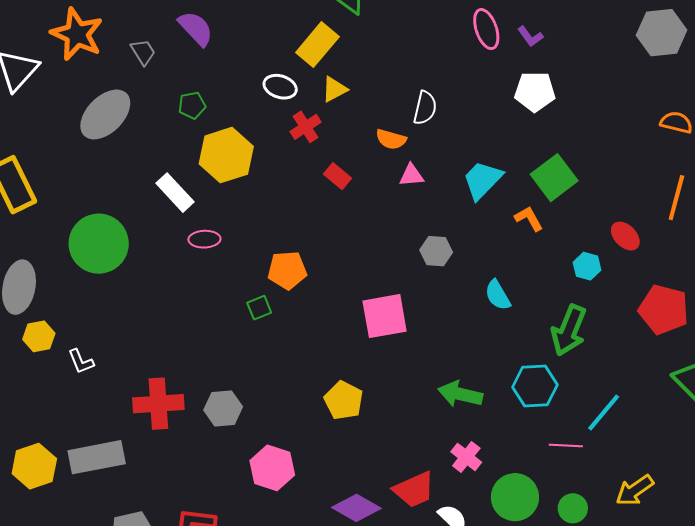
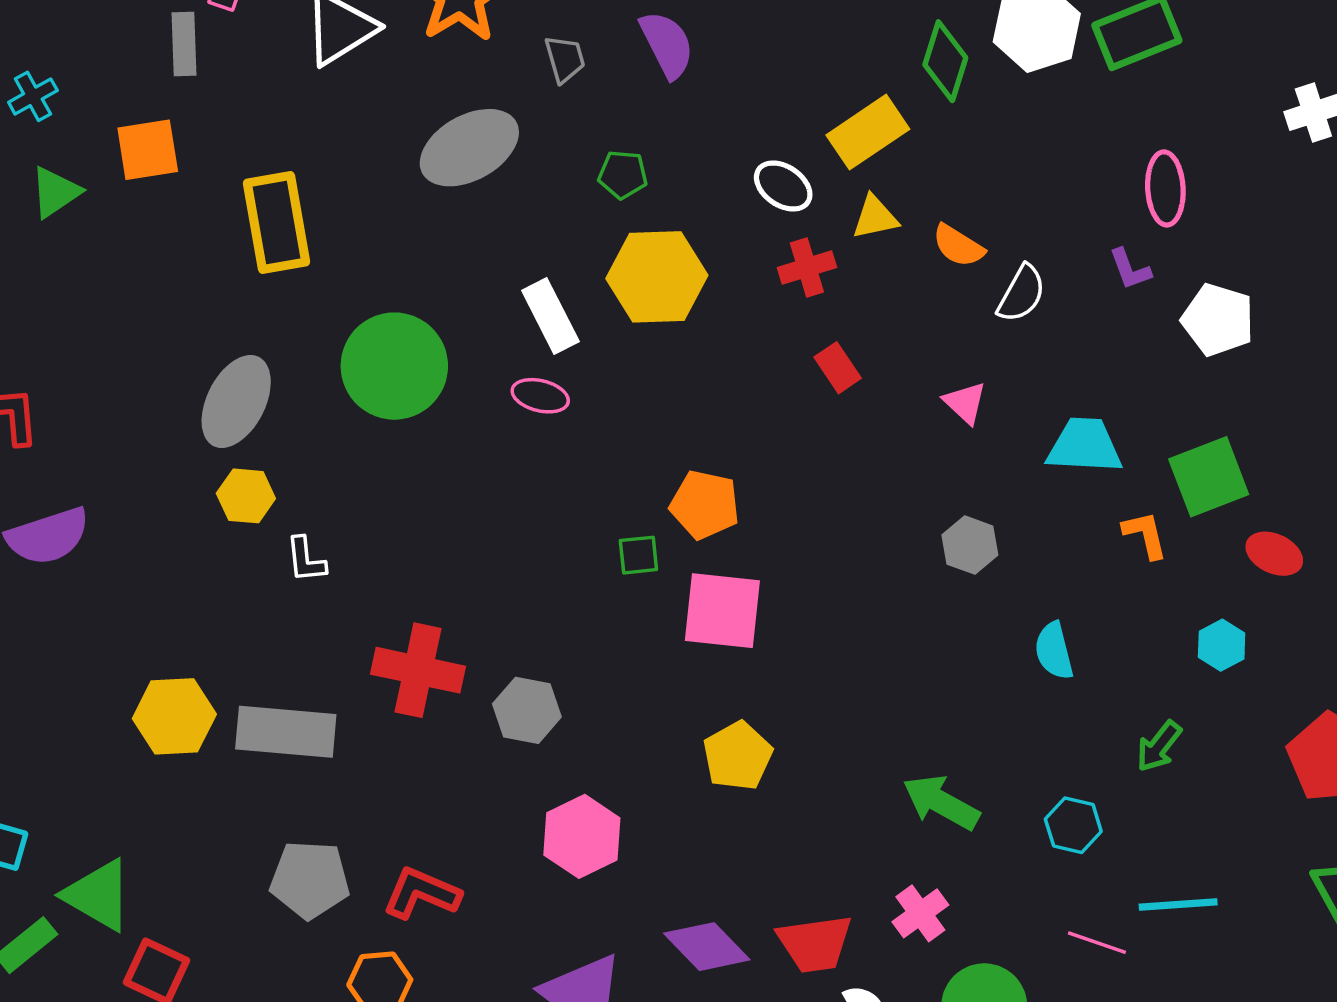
purple L-shape: (530, 37) -> (1130, 269), moved
orange semicircle: (391, 139) -> (958, 246), moved
pink triangle: (412, 175) -> (965, 403), turned 32
cyan trapezoid: (482, 180) -> (1084, 446), turned 33
red ellipse: (625, 236) -> (1274, 554), moved, turned -36
pink ellipse: (204, 239) -> (540, 396), moved
pink square: (385, 316) -> (722, 611), moved
green arrow: (569, 330) -> (1159, 746), size x0.6
cyan hexagon: (535, 386) -> (1073, 825), size x0.7
cyan line: (604, 412) -> (1178, 905), turned 30

